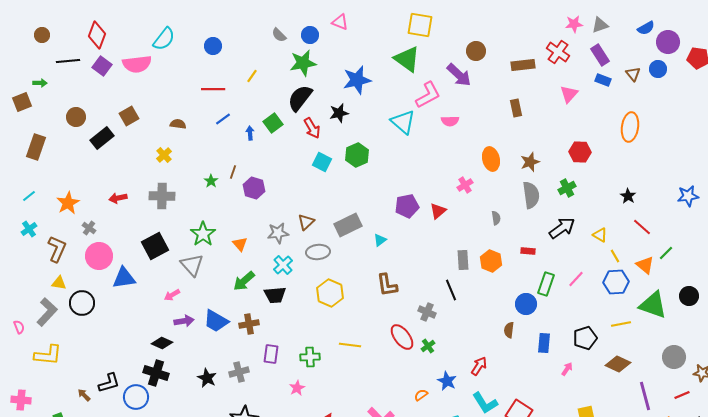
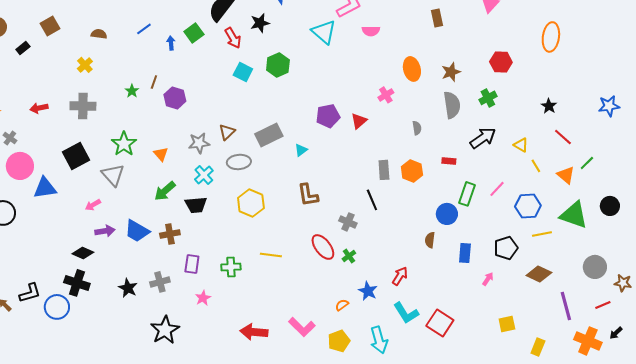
black rectangle: (102, 138) -> (23, 48), size x0.6
blue hexagon: (616, 282) -> (528, 206), moved
pink star: (297, 388) -> (203, 298), moved

